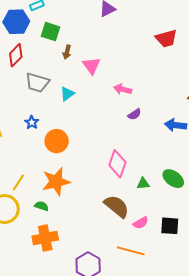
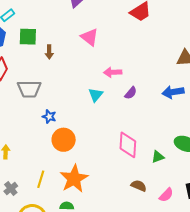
pink triangle: (91, 66) -> (90, 37), moved
cyan triangle: (67, 94) -> (96, 95), moved
blue star: (32, 122) -> (49, 117), moved
yellow line: (18, 182) -> (41, 179), moved
brown semicircle: (117, 206) -> (139, 186), size x0.6

